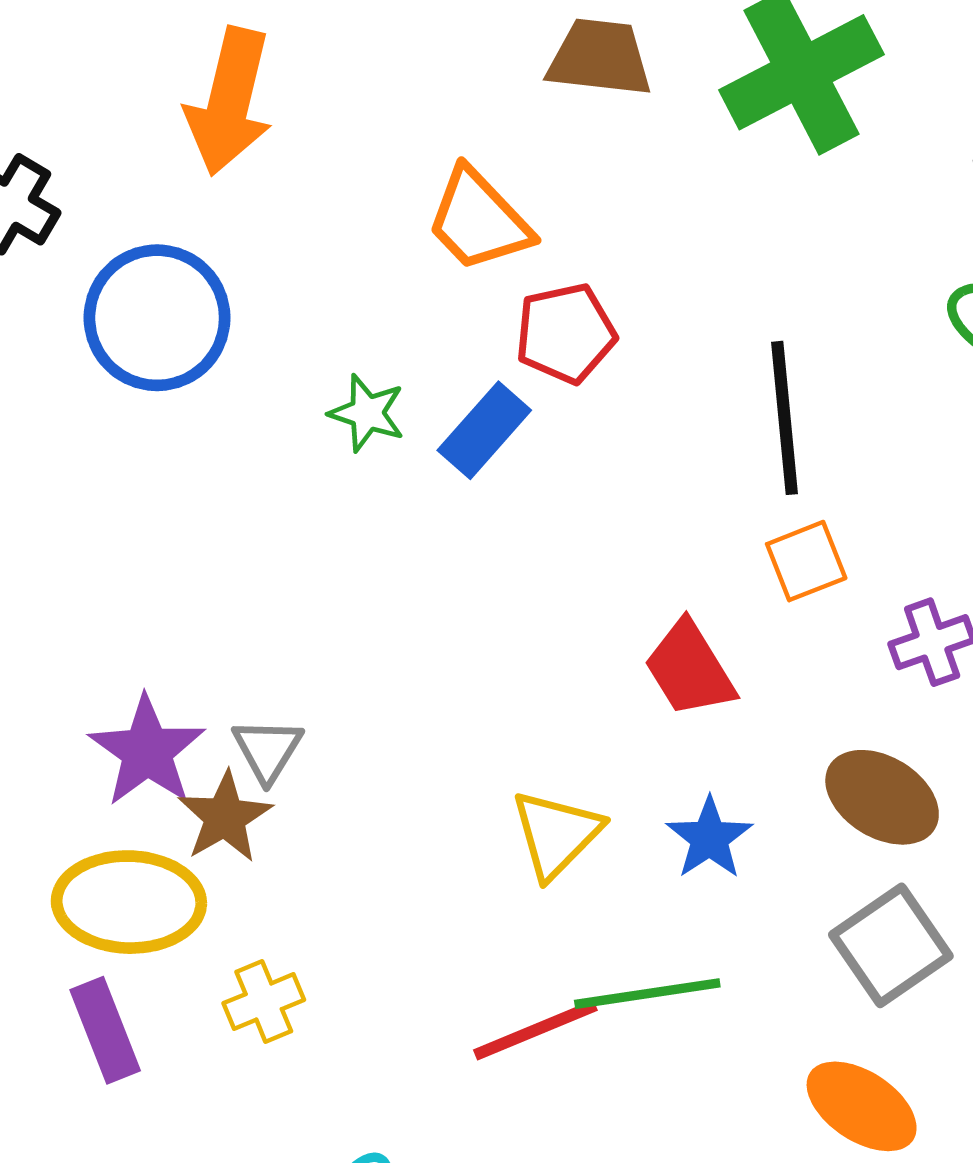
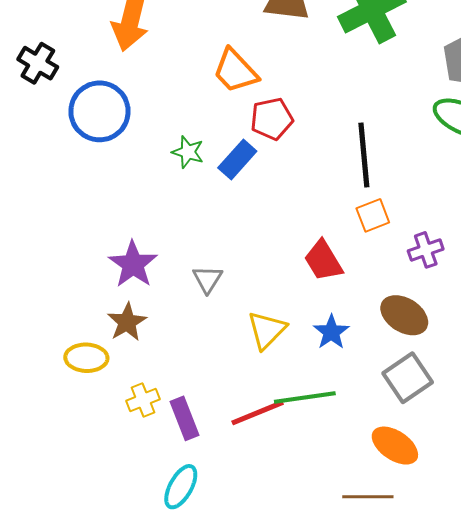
gray triangle: (267, 750) -> (208, 279), moved
purple star: (147, 751) -> (133, 264), moved
yellow ellipse: (129, 902) -> (86, 358), size x0.7
purple rectangle: (105, 1030) -> (184, 418), moved

